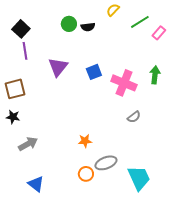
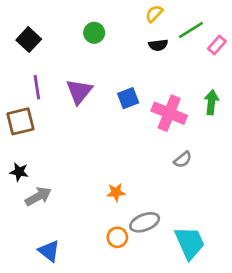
black semicircle: (88, 27) -> (158, 45), moved
purple line: (25, 51) -> (37, 87), moved
black star: (13, 117) -> (19, 172), moved

